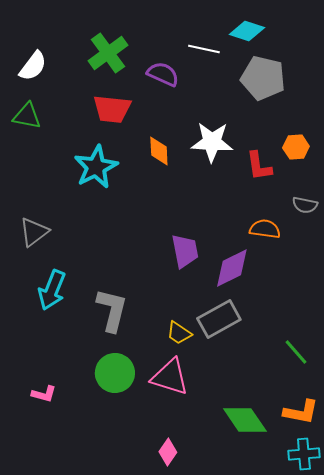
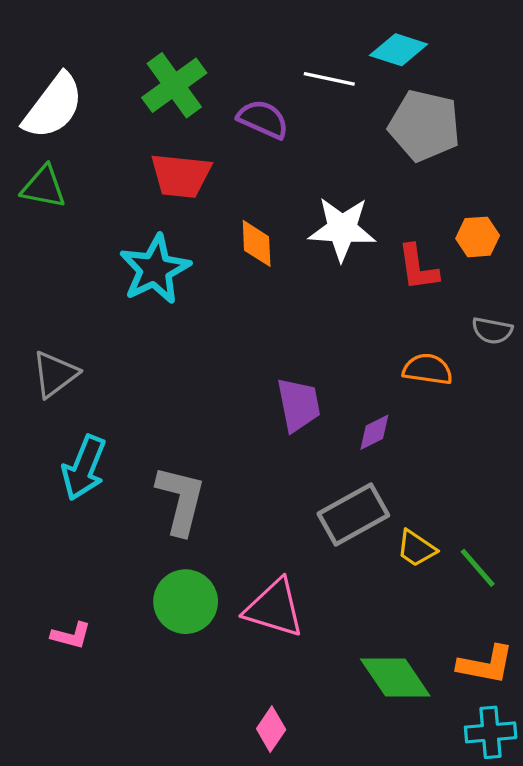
white semicircle: (33, 66) -> (53, 106), size x1.4
purple diamond: (232, 268) -> (374, 432), size x0.6
yellow trapezoid: (179, 333) -> (416, 548), moved

